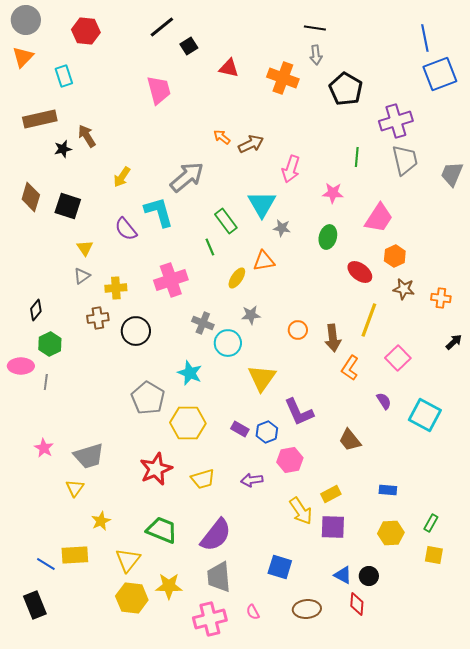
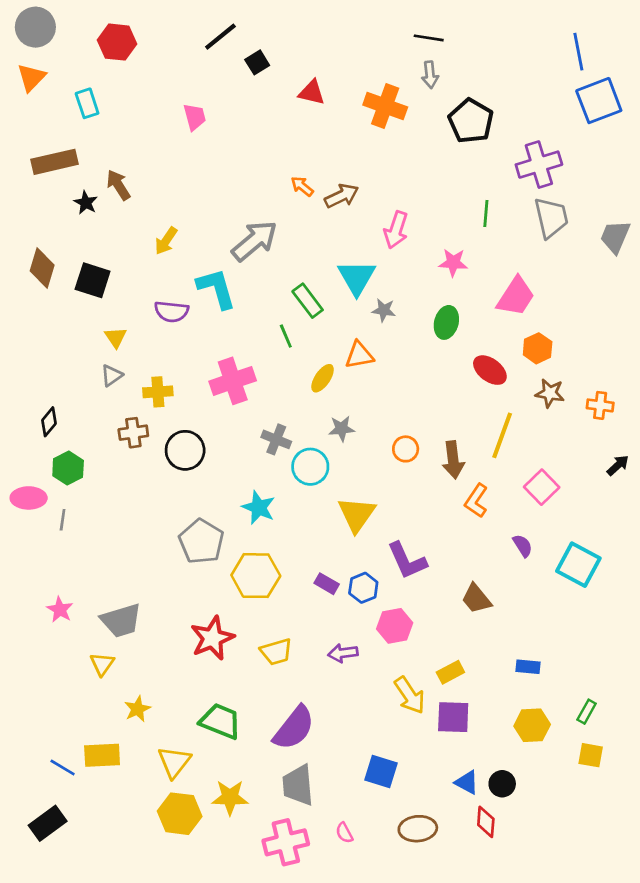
pink trapezoid: (159, 90) -> (195, 117), moved, size x0.7
black star: (63, 149) -> (86, 203), turned -30
purple semicircle: (126, 229) -> (171, 312), turned -45
black rectangle: (35, 605) -> (48, 823), turned 76

